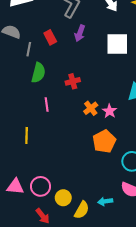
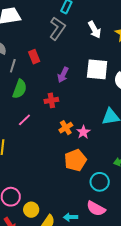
purple arrow: (80, 33) -> (63, 75), moved
pink line: (47, 105) -> (24, 120), turned 48

